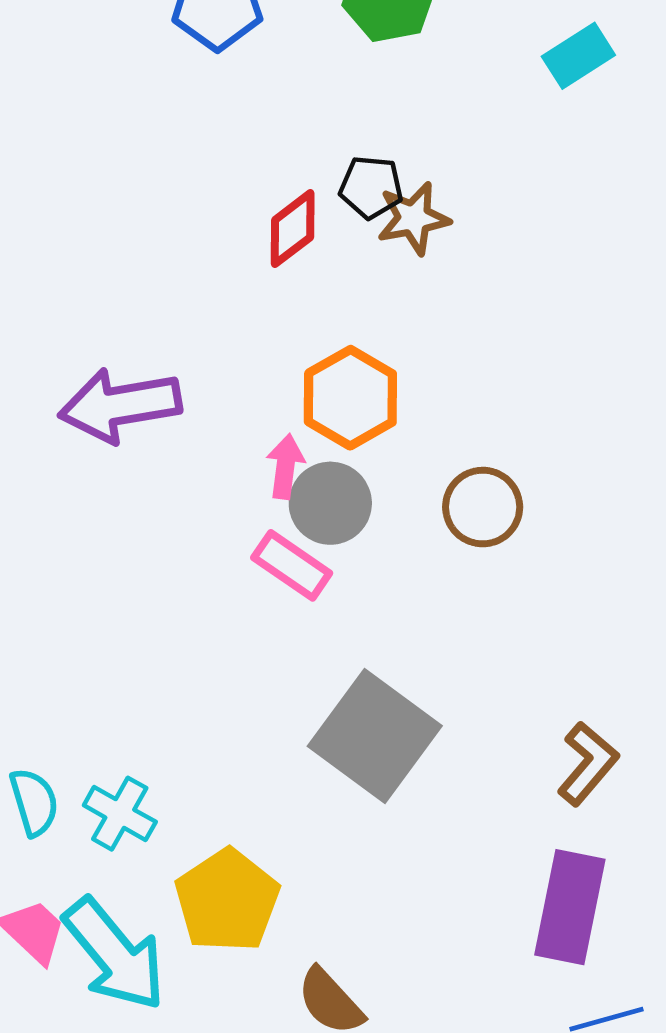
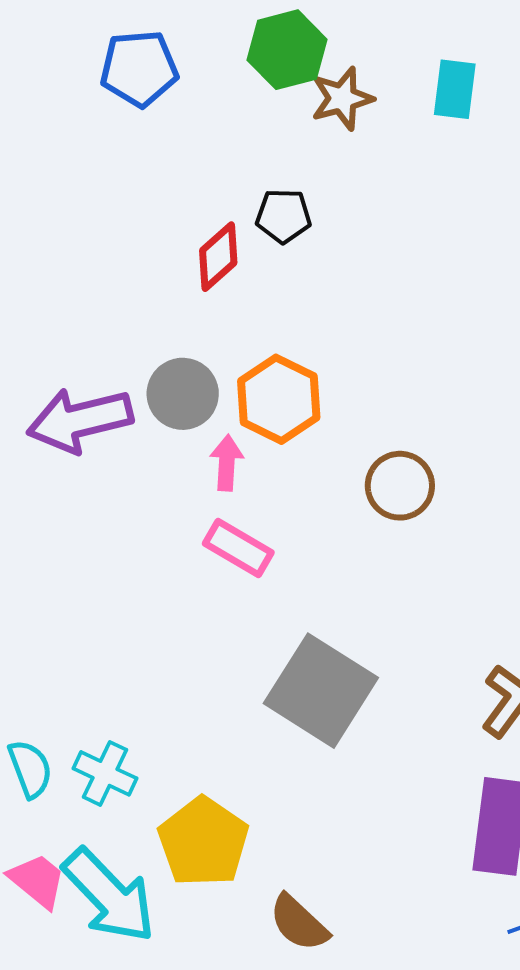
cyan rectangle: (578, 56) -> (455, 89), turned -46
brown star: (413, 218) -> (342, 99), moved
gray circle: (330, 503) -> (183, 394), moved

